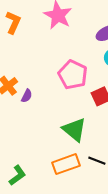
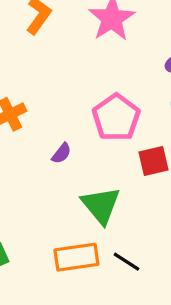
purple semicircle: (27, 96) -> (61, 153), moved

